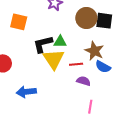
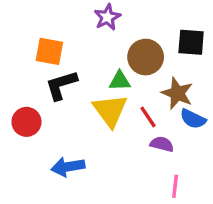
brown circle: (86, 18) -> (146, 57), moved
black L-shape: (43, 44) -> (61, 85), moved
red line: (76, 64) -> (148, 117), turned 64

